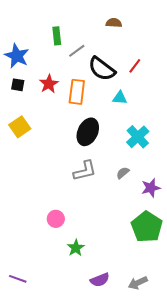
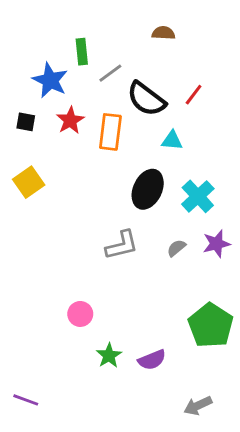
blue star: (17, 56) -> (50, 80), moved
black ellipse: (88, 132) -> (148, 189), moved
purple star: (151, 188) -> (216, 244), moved
purple semicircle: (100, 280) -> (152, 360), moved

